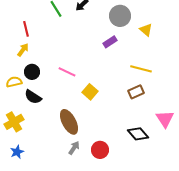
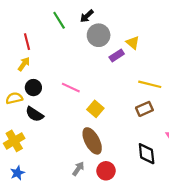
gray circle: (120, 16) -> (99, 35), moved
yellow triangle: (146, 30) -> (133, 43), moved
brown ellipse: (69, 122) -> (92, 141), moved
black diamond: (138, 134) -> (147, 154), turned 35

